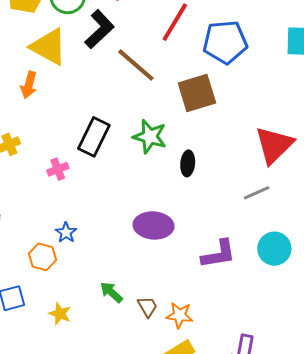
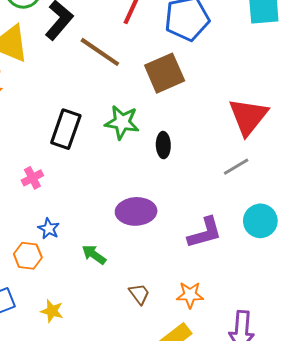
pink cross: (58, 169) -> (32, 178), moved
green arrow: (111, 292) -> (94, 255), moved
orange star: (179, 315) -> (190, 295), moved

